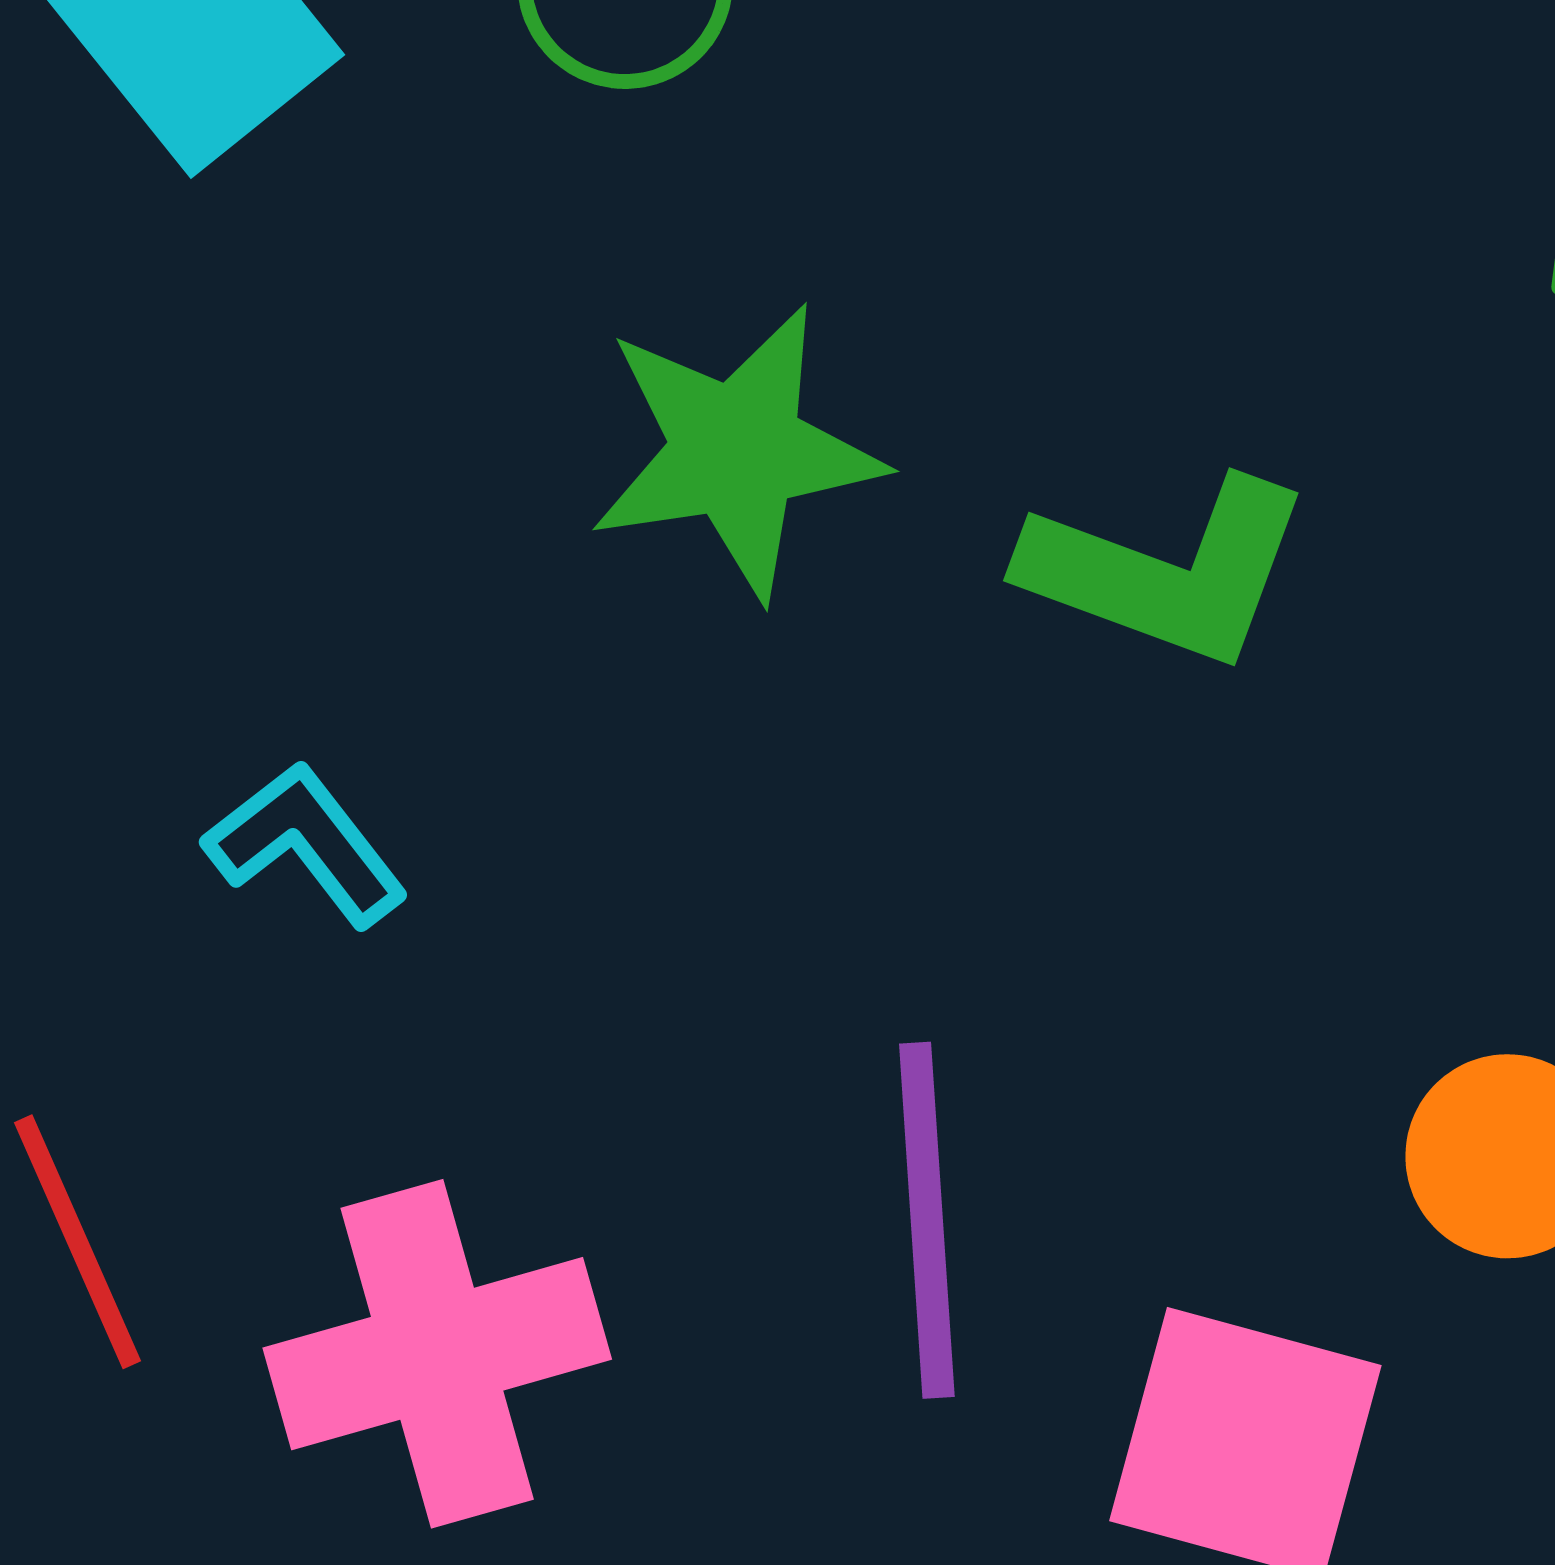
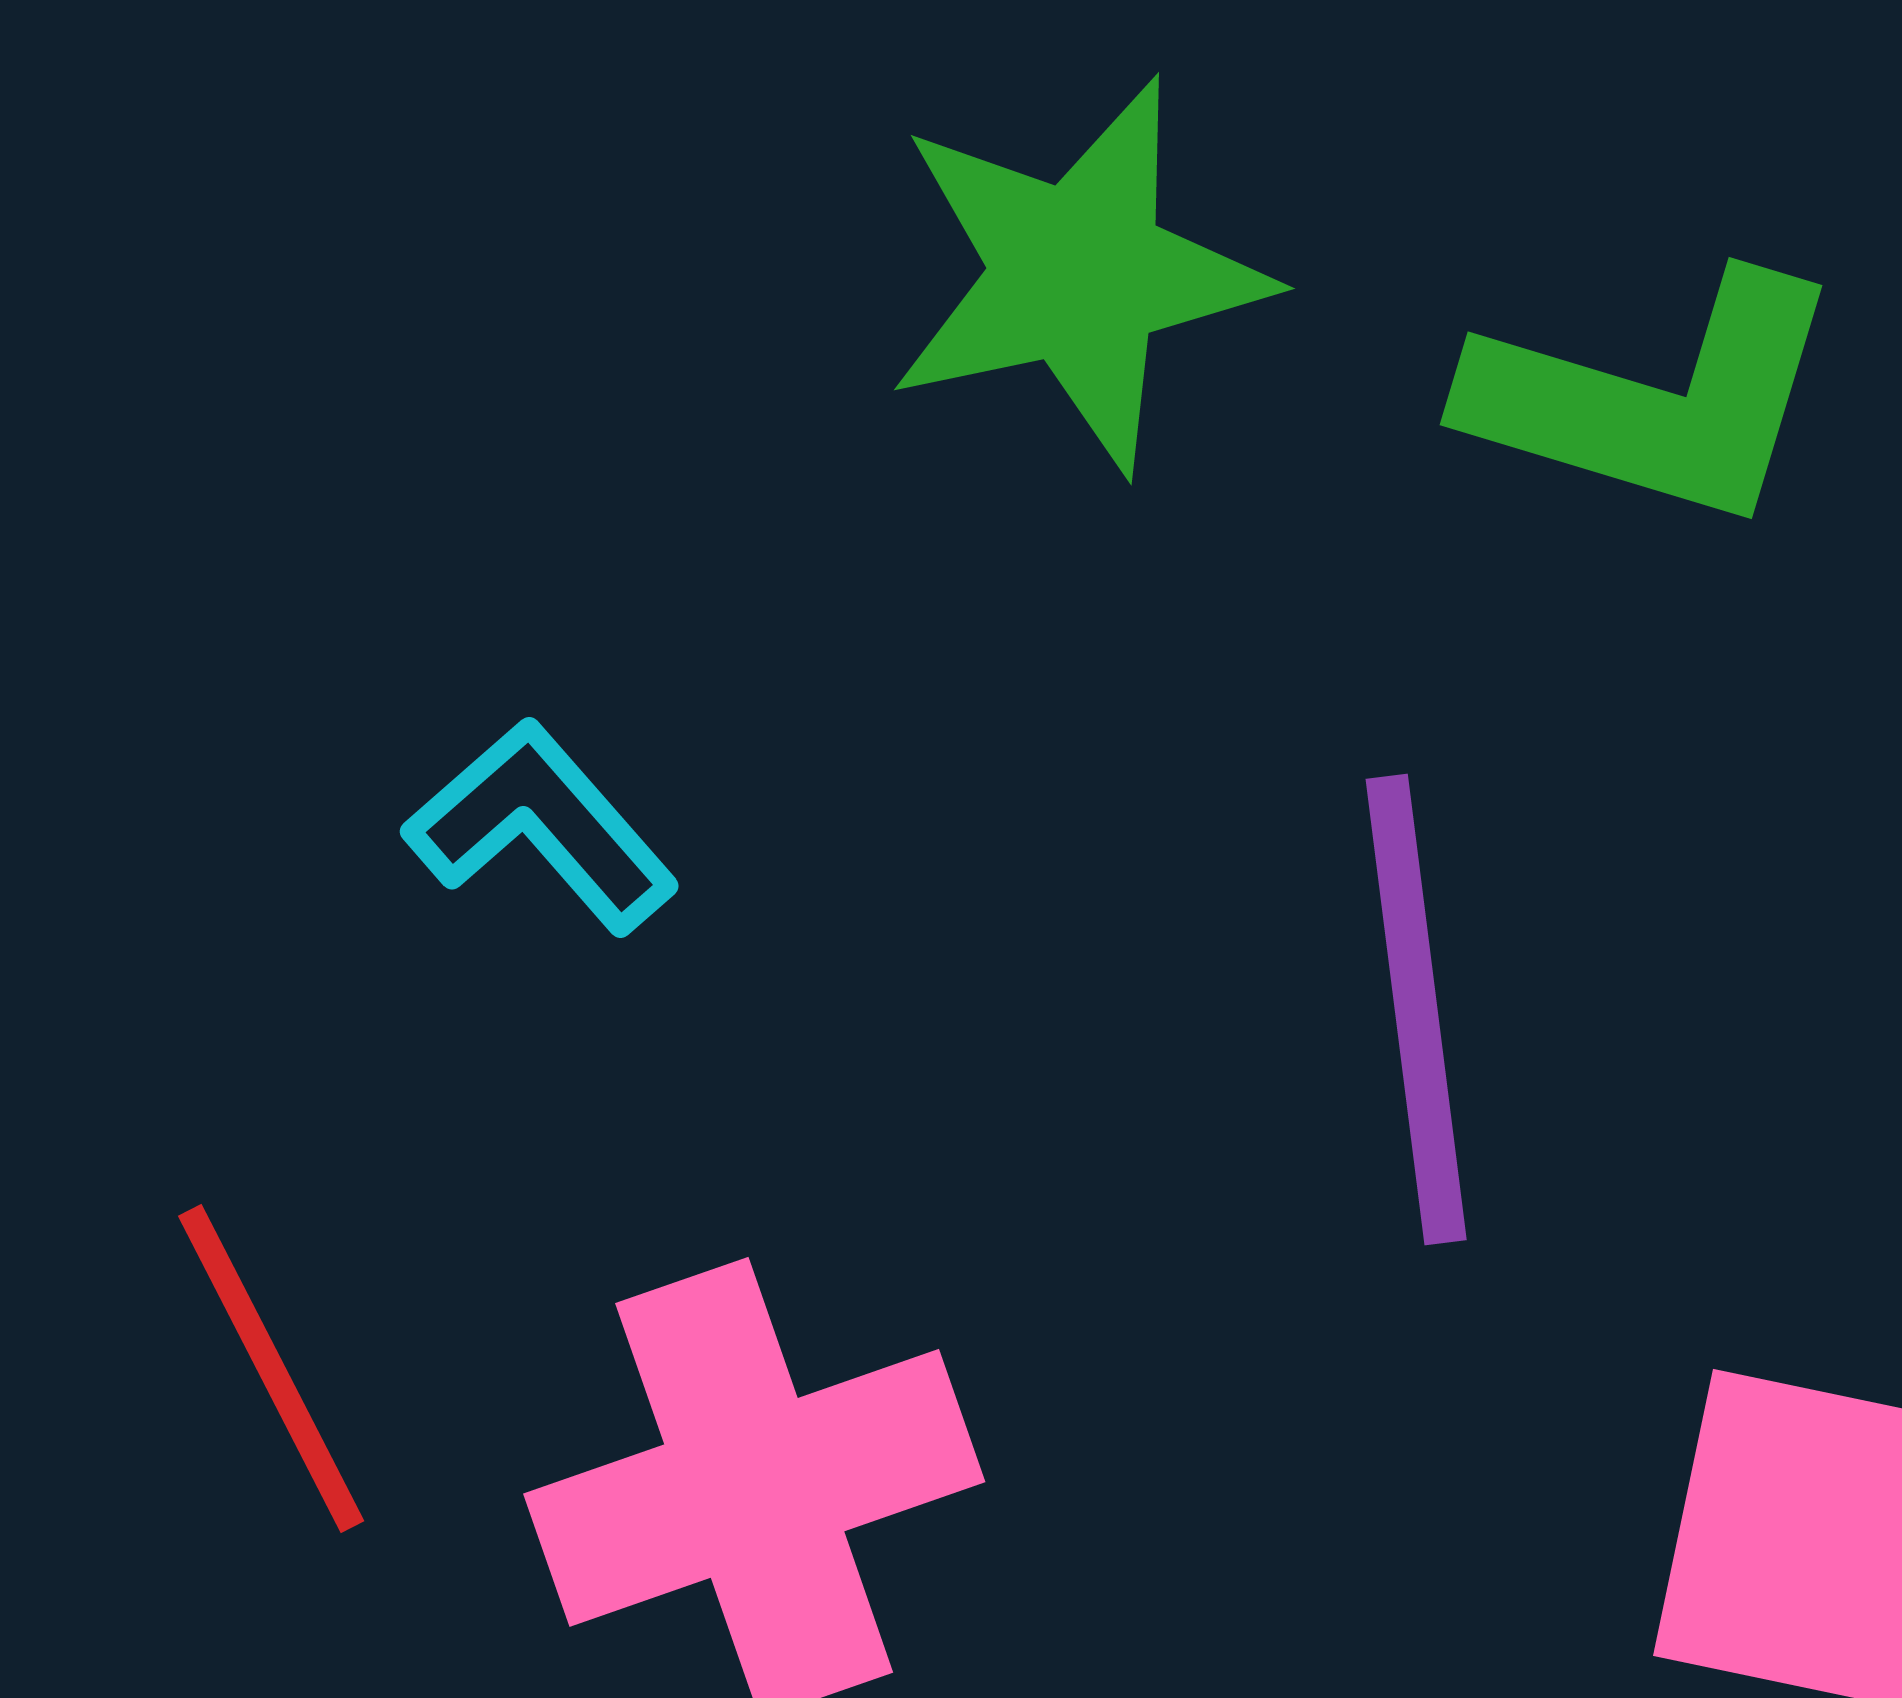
purple line: (927, 1220) -> (1416, 1010), moved

